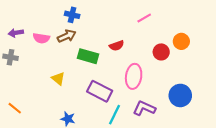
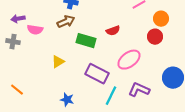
pink semicircle: (41, 38) -> (35, 30), moved
orange circle: (181, 41) -> (161, 19), moved
pink ellipse: (134, 76) -> (129, 60), turned 45
yellow triangle: (58, 79) -> (58, 62), turned 48

